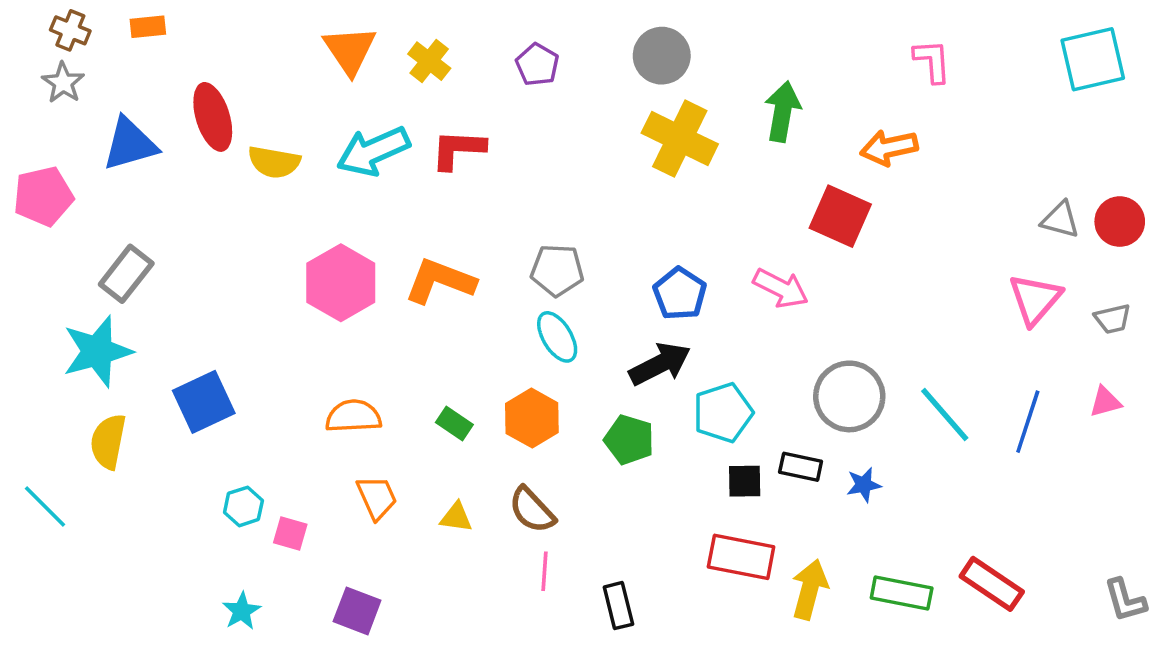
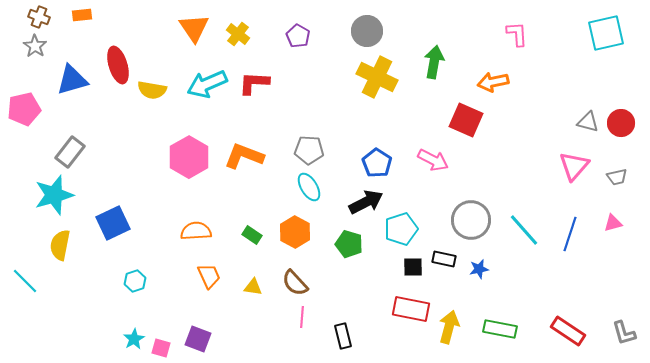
pink square: (290, 533) -> (161, 348), moved
red rectangle: (992, 584) -> (568, 331), moved

